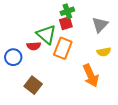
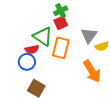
gray triangle: (100, 25) -> (89, 35), moved
blue circle: (13, 57) -> (27, 62), moved

